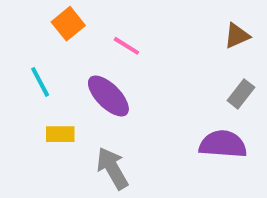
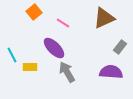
brown triangle: (237, 36) -> (104, 18), moved, size x1.6
cyan line: (40, 82) -> (12, 55), moved
gray arrow: (112, 168) -> (67, 72), moved

